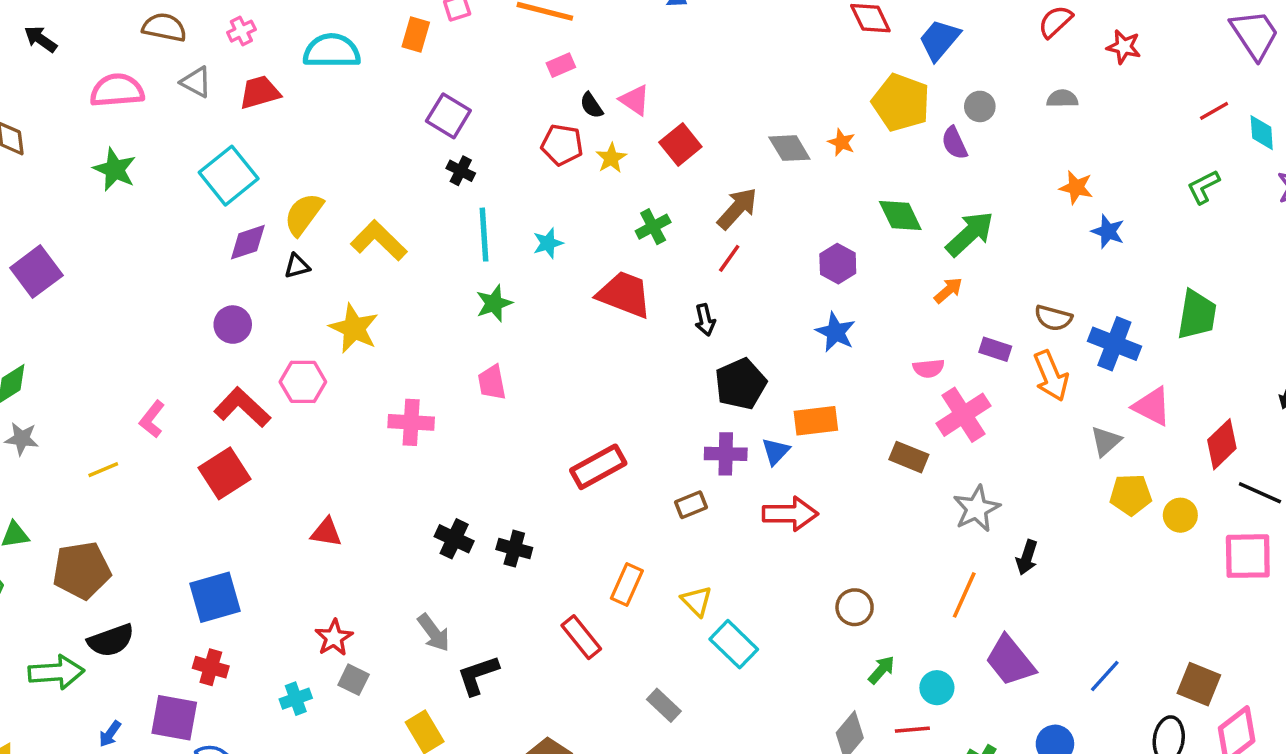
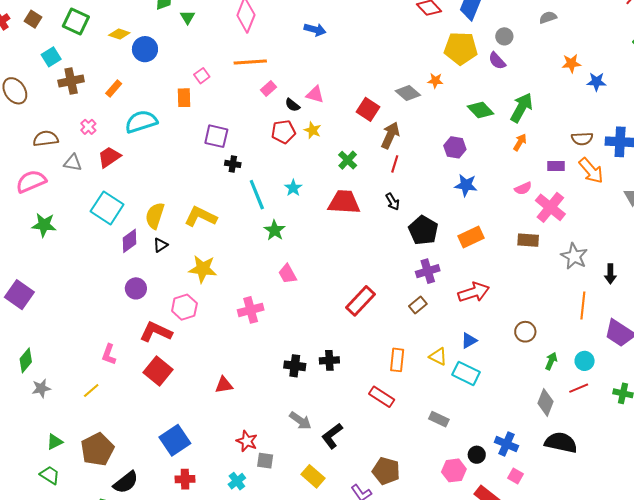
red square: (680, 145) -> (368, 109), moved
blue triangle: (776, 451) -> (469, 341), moved, turned 36

